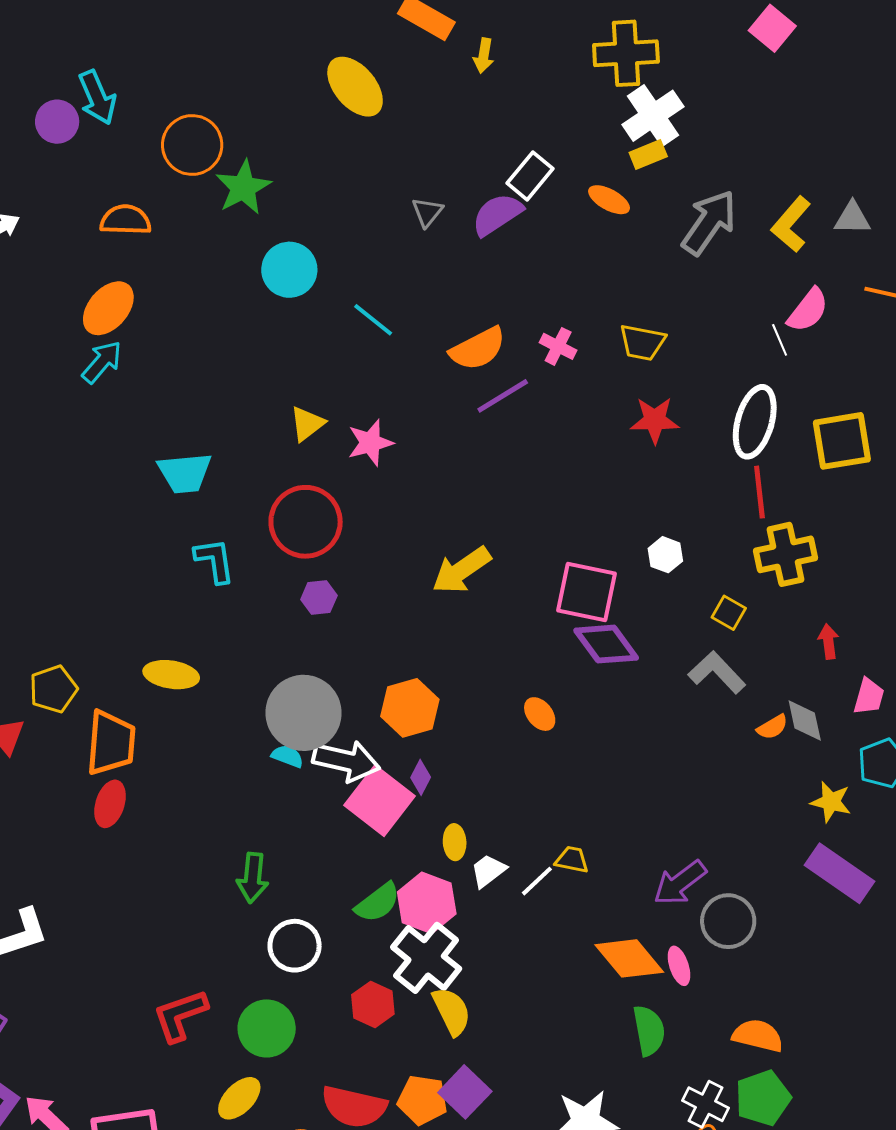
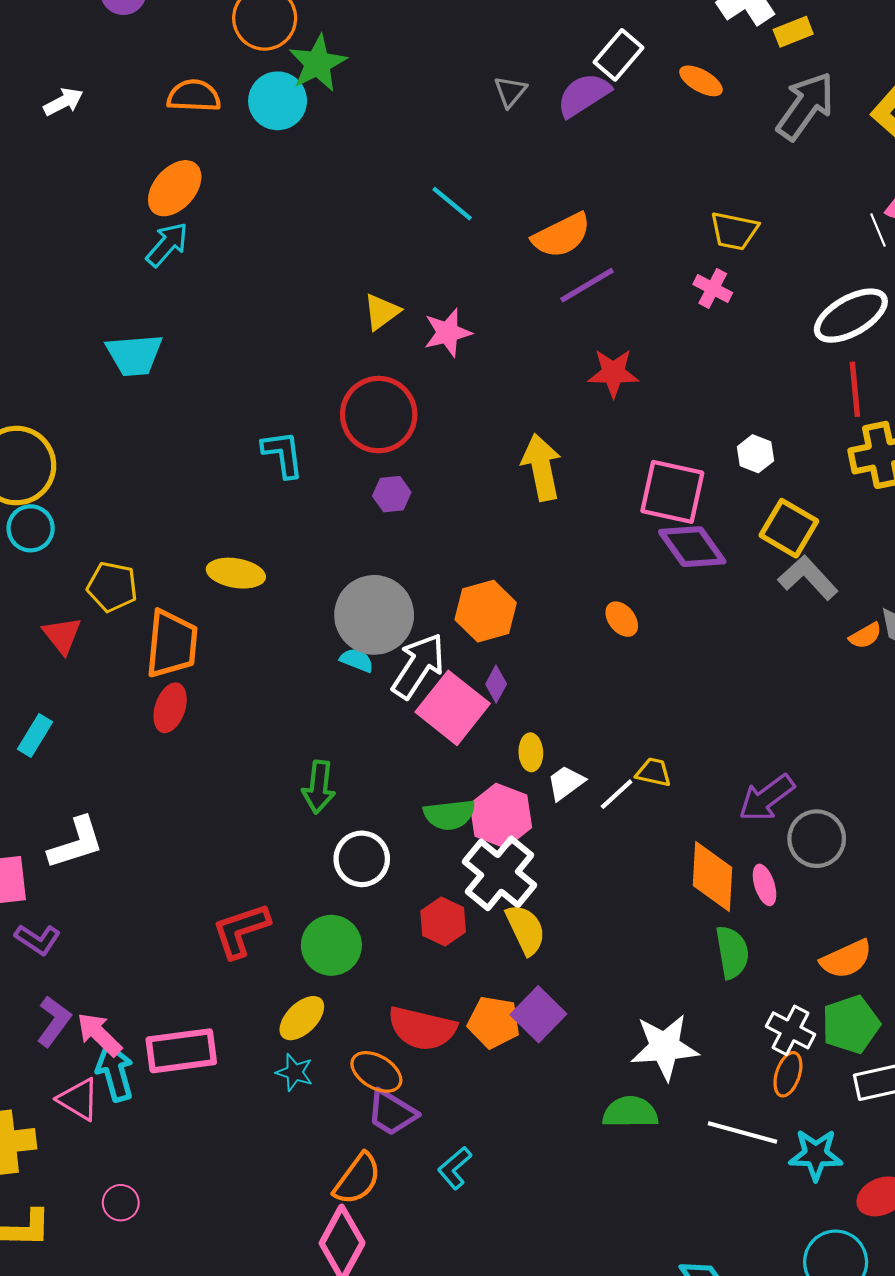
yellow rectangle: (648, 154) -> (793, 32), moved
cyan circle: (289, 270) -> (278, 101), moved
pink cross: (558, 346) -> (713, 288), moved
red star: (655, 420) -> (613, 373), moved
white ellipse: (755, 422) -> (851, 316), turned 44
cyan trapezoid: (185, 473) -> (134, 355), moved
yellow arrow: (461, 570) -> (541, 467), turned 112
yellow square: (729, 613) -> (789, 528), moved, size x1.6
yellow pentagon: (53, 689) -> (112, 587), turned 30
white arrow: (346, 761) -> (418, 666), turned -70
green semicircle: (378, 903) -> (449, 815), turned 30
orange diamond: (629, 958) -> (713, 877), turned 42
orange semicircle: (758, 1036) -> (846, 959), turned 141

